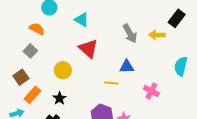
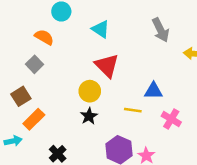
gray arrow: (130, 34) -> (161, 30), moved
yellow circle: (63, 70) -> (90, 91), moved
pink cross: (151, 91) -> (171, 119), moved
black star: (60, 98) -> (89, 116), moved

